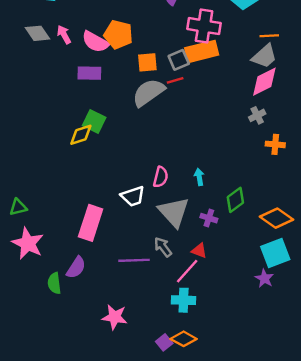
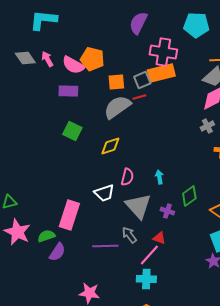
yellow diamond: (81, 135) -> (110, 146), moved
green semicircle: (54, 283) -> (46, 236), moved, turned 78

